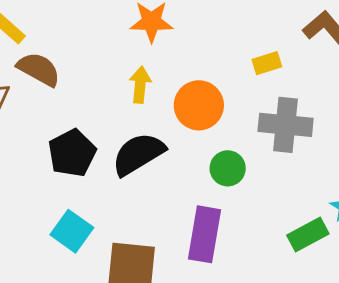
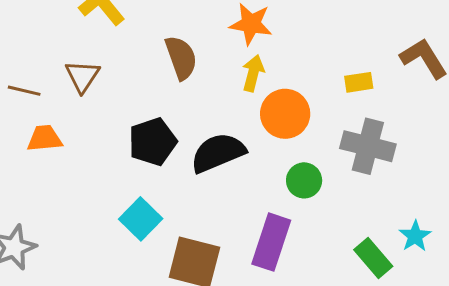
brown semicircle: (39, 69) -> (181, 58), moved, turned 33
yellow arrow: (140, 85) -> (253, 73), moved
green rectangle: (308, 235) -> (373, 258), turned 69

